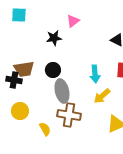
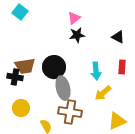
cyan square: (19, 15) -> (20, 12), turned 35
black star: (54, 38) -> (77, 35), moved
black circle: (53, 70) -> (54, 67), size x1.5

